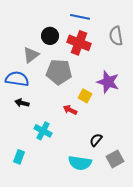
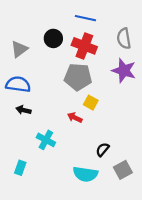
gray triangle: (31, 55) -> (19, 49), moved
gray pentagon: (59, 72) -> (78, 77), moved
purple star: (108, 82) -> (124, 71), moved

